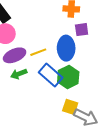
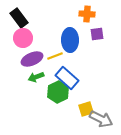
blue ellipse: (66, 48) -> (70, 40), moved
green hexagon: (68, 77) -> (58, 92), moved
yellow square: (70, 107) -> (86, 109), turned -35

